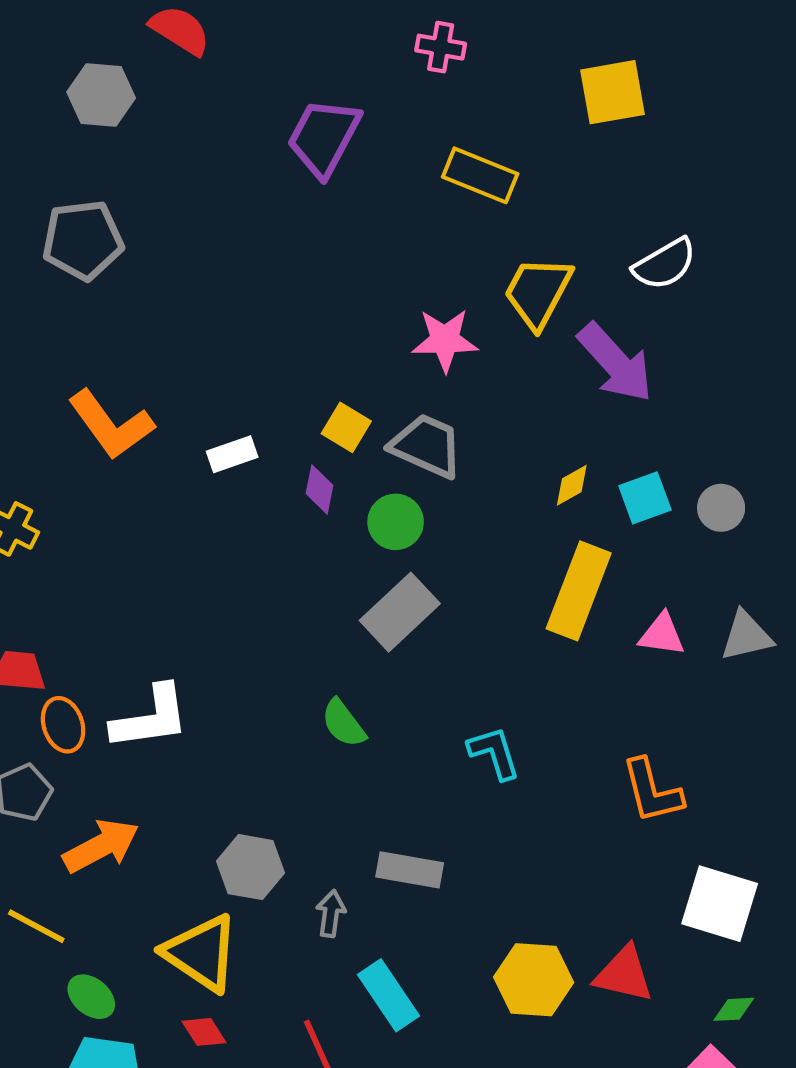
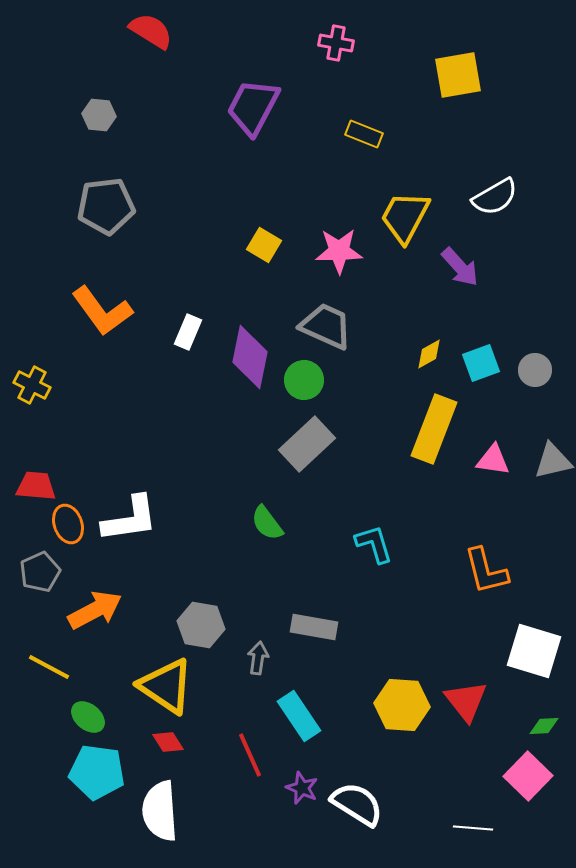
gray hexagon: (101, 95) -> (99, 115), moved, size x0.7
yellow rectangle: (480, 175) -> (364, 134), size x0.7
gray pentagon: (83, 240) -> (106, 206), moved
purple arrow: (615, 363) -> (460, 267), size x0.7
yellow square: (346, 427) -> (264, 245), moved
white rectangle: (232, 454) -> (188, 332), turned -48
purple diamond: (319, 489) -> (250, 357), size x1.8
red triangle: (624, 974) -> (466, 701), turned 39

